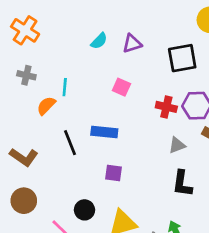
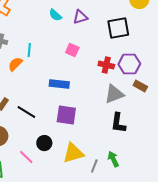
cyan semicircle: (99, 41) -> (55, 15), turned 88
black line: (70, 143) -> (26, 112), moved, turned -36
gray triangle: (177, 145) -> (114, 94), size x1.5
purple square: (114, 173) -> (66, 115), size x1.5

